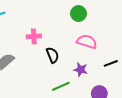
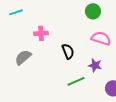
pink cross: (34, 36) -> (41, 33), moved

